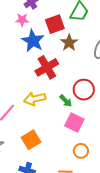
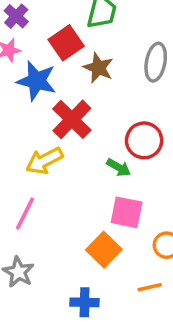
yellow arrow: (35, 99) -> (44, 161), moved
pink square: (74, 122) -> (127, 212), moved
orange square: (31, 140) -> (104, 250), moved

